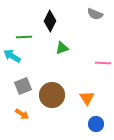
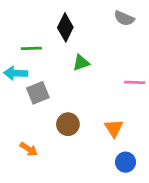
cyan arrow: (12, 56) -> (16, 73), turned -30
gray square: (23, 86) -> (38, 93), moved
brown circle: (52, 95) -> (68, 124), size x0.7

